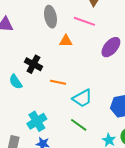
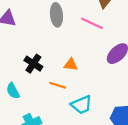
orange triangle: (66, 41) -> (71, 65), moved
cyan semicircle: (16, 82) -> (13, 91), moved

